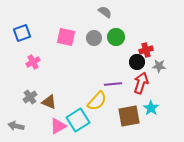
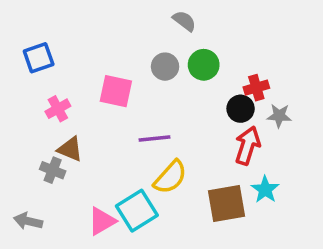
pink square: (66, 37) -> (116, 91), moved
purple line: (113, 84) -> (154, 139), moved
gray cross: (30, 97) -> (53, 170), turned -32
brown triangle: (49, 102) -> (70, 149), moved

